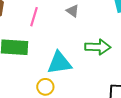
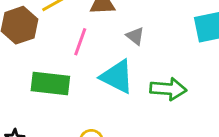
cyan triangle: (59, 63) -> (117, 77), moved, turned 32

